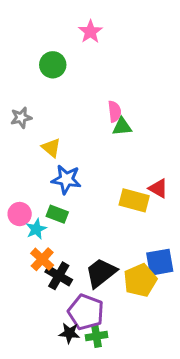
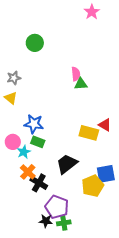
pink star: (90, 32) -> (92, 12), moved
yellow triangle: (51, 148) -> (11, 98), moved
blue star: (66, 179) -> (34, 124), moved
black trapezoid: (101, 273) -> (67, 164), moved

